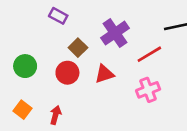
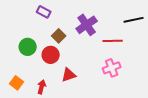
red line: (149, 54) -> (113, 41), turned 30
green circle: (25, 66) -> (28, 47), moved
red triangle: (104, 74) -> (69, 75), moved

